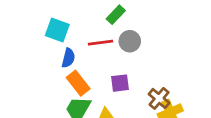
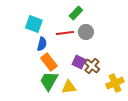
purple square: (120, 83) -> (79, 62), turned 32
brown cross: (159, 98) -> (92, 66), moved

